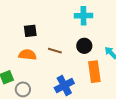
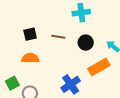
brown line: (55, 51) -> (58, 37), moved
orange rectangle: (94, 72) -> (99, 67), turned 75

